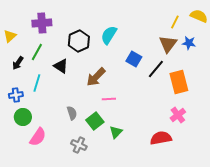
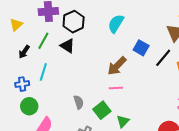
black hexagon: (79, 41) -> (74, 22), moved
black triangle: (61, 66) -> (68, 46), moved
brown arrow: (96, 77) -> (117, 66), moved

